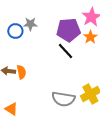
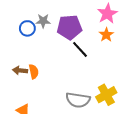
purple pentagon: (68, 30) -> (69, 27), moved

